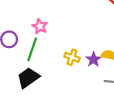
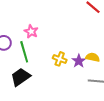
green line: (32, 49) -> (24, 52), turned -35

